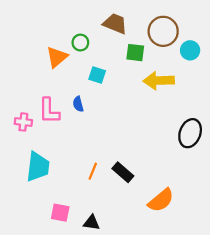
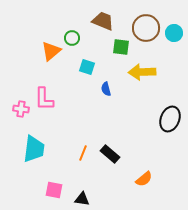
cyan circle: (190, 50) -> (174, 33), moved
blue semicircle: (78, 104) -> (106, 89), moved
orange semicircle: (161, 200) -> (144, 179), size x0.7

